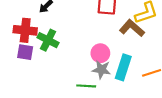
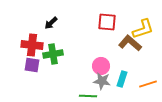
green cross: (48, 40) -> (53, 54), turned -36
cyan rectangle: (123, 67) -> (122, 79), size x0.7

